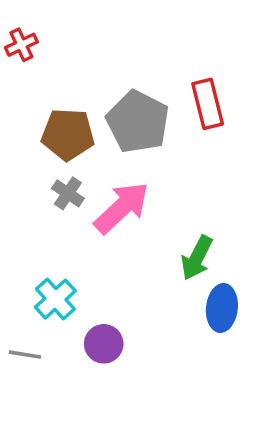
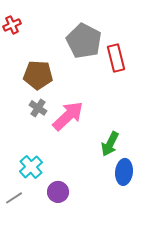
gray pentagon: (138, 122) -> (84, 41), moved
gray line: (25, 355) -> (14, 198), turned -42

